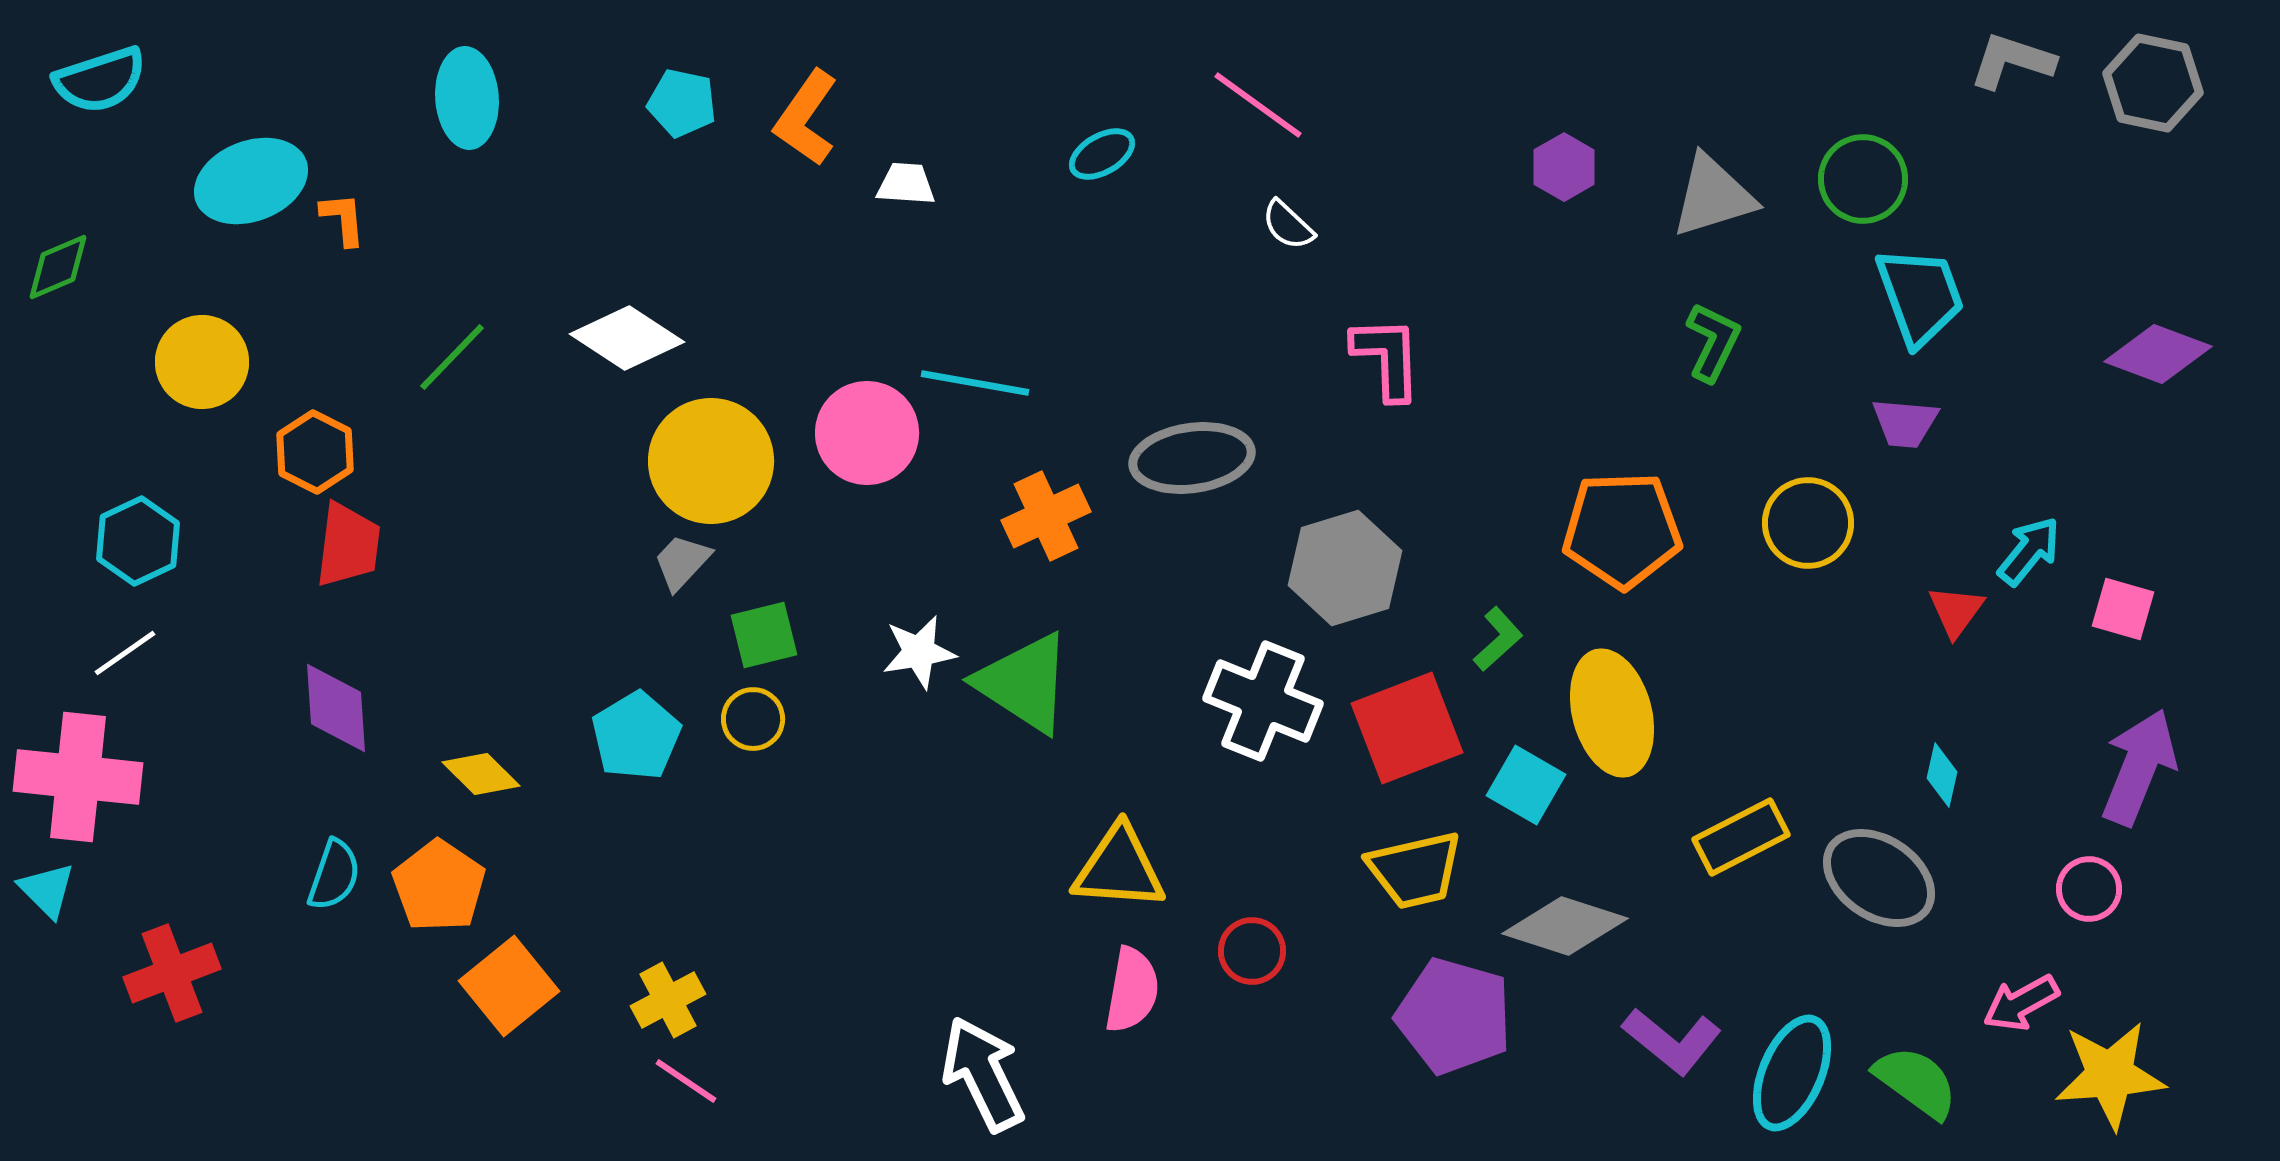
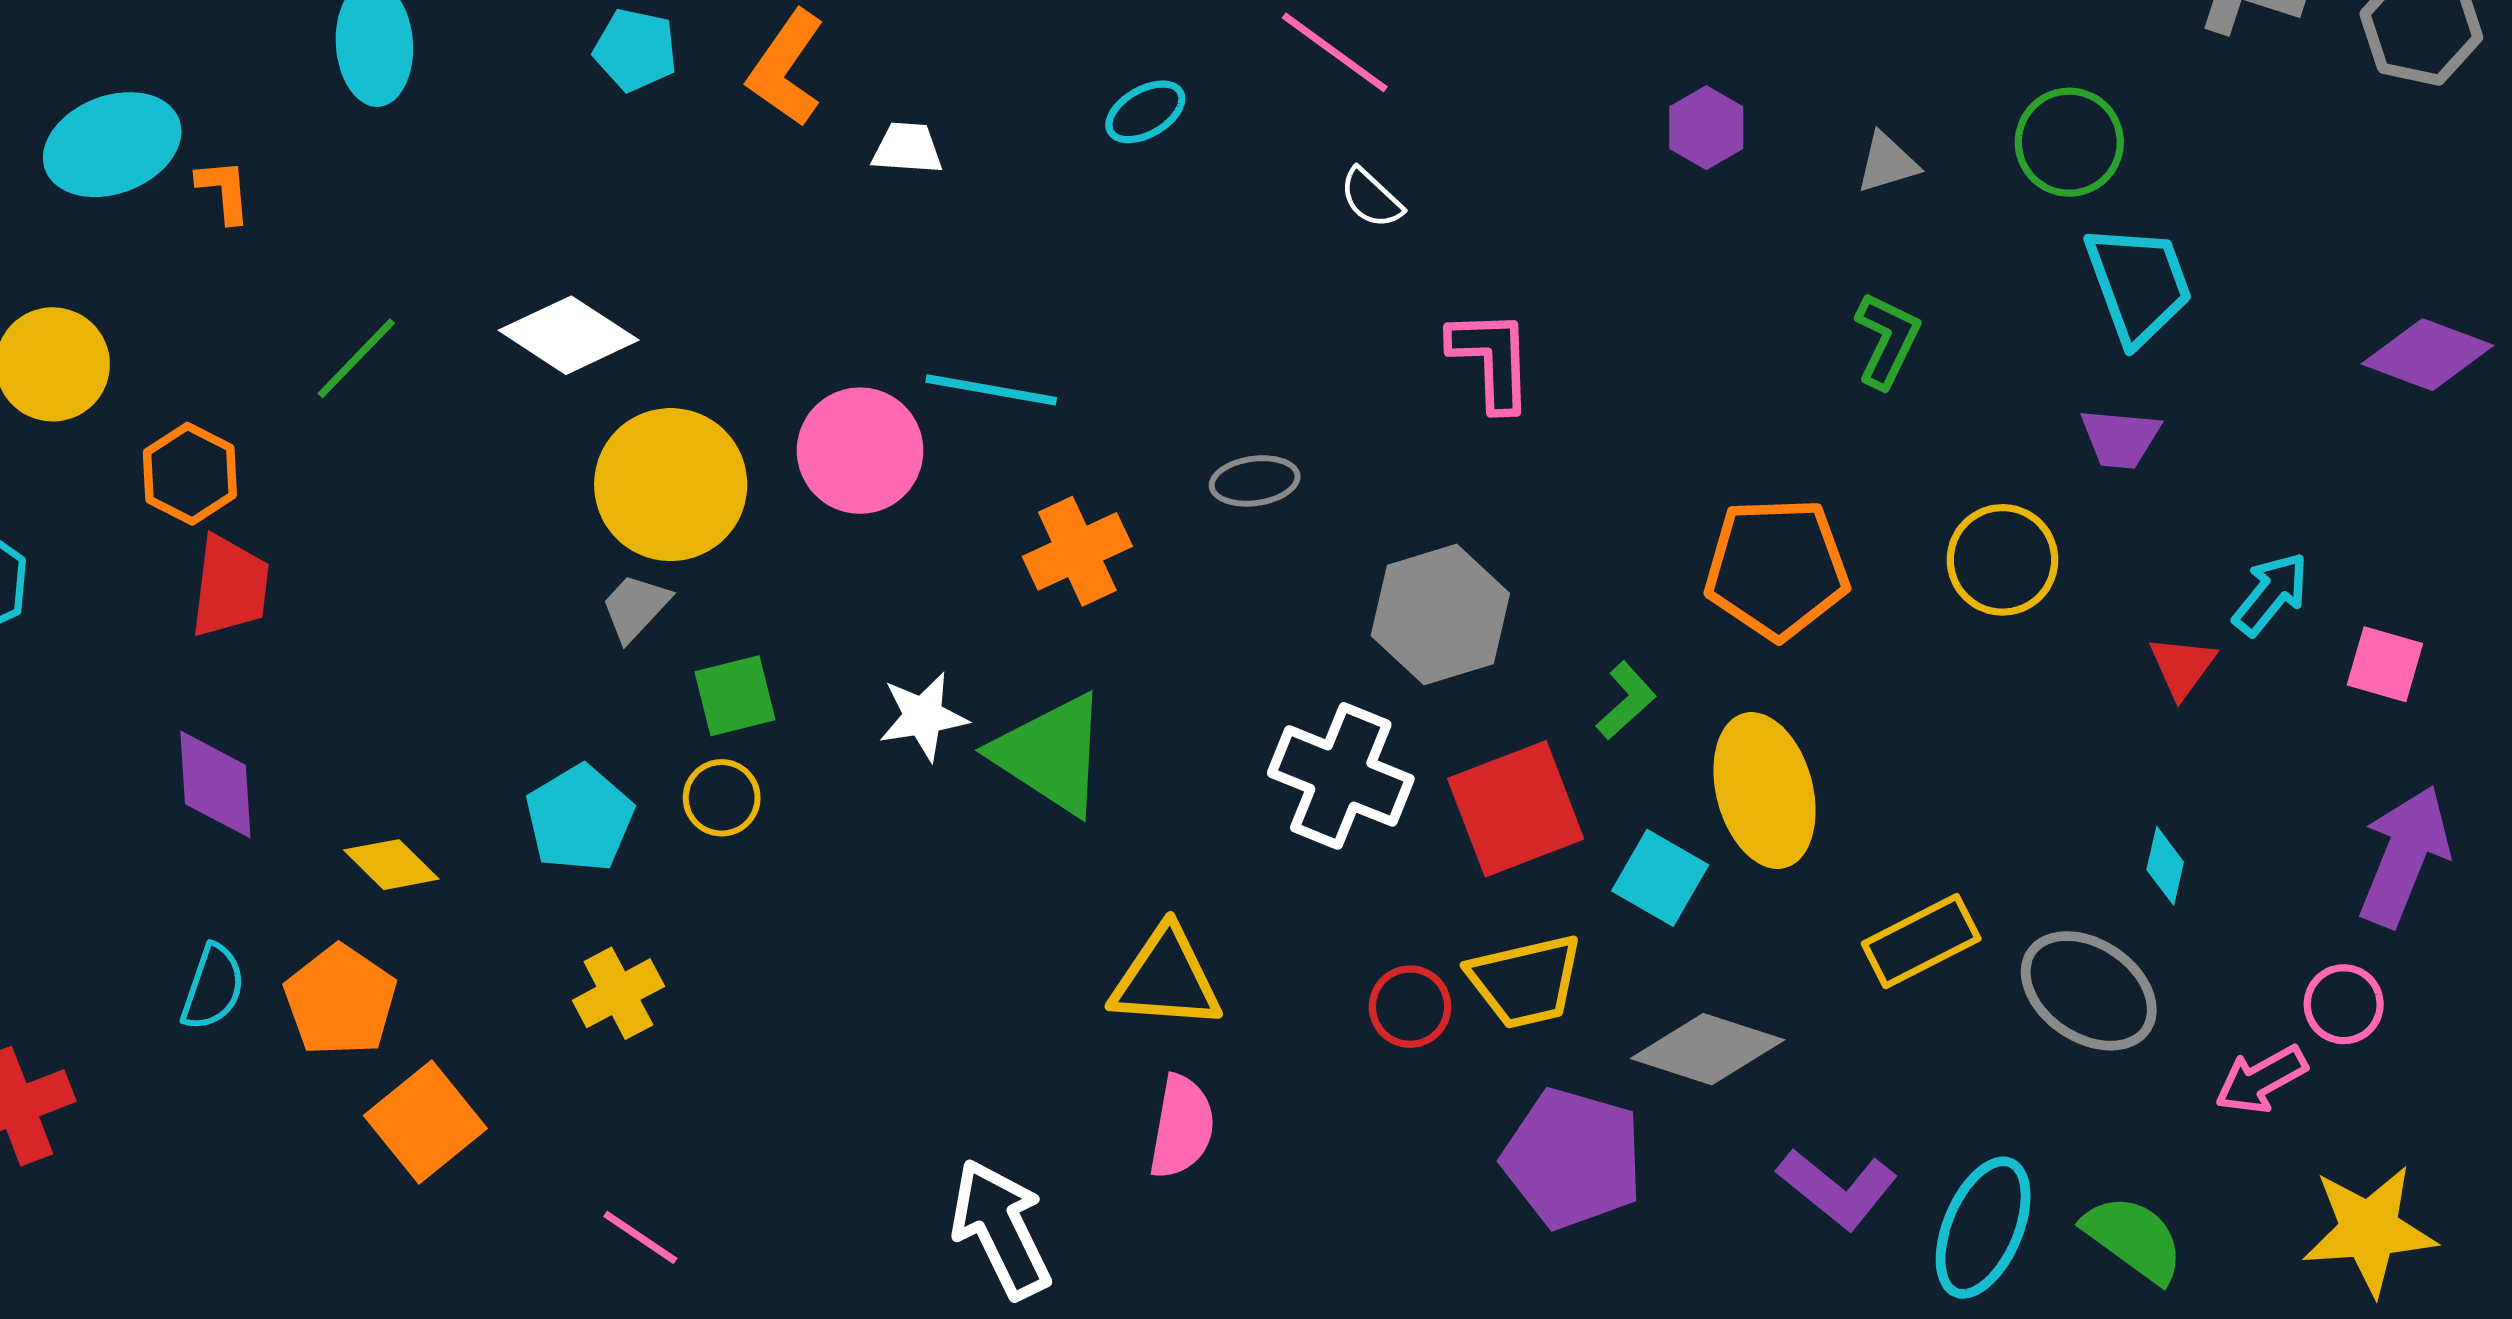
gray triangle: (1713, 196) -> (1887, 163), size x0.6
gray ellipse: (1192, 458) -> (1255, 481), size x0.6
red circle: (1252, 951) -> (1410, 1007), moved
yellow cross: (668, 1000) -> (618, 993), moved
pink arrow: (2021, 1003) -> (2261, 1079), moved

